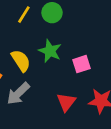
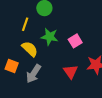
yellow line: (24, 15) -> (25, 24), moved

